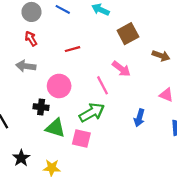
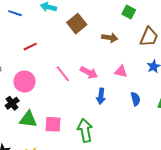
pink arrow: (121, 69) -> (89, 72), moved
black cross: (41, 107) -> (12, 103), turned -32
green arrow: (92, 112) -> (85, 130), moved, turned -60

